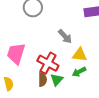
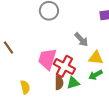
pink trapezoid: (16, 53) -> (47, 59), moved
green triangle: (57, 80) -> (73, 83), turned 32

